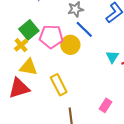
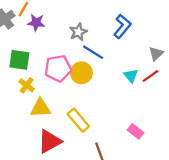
green square: (29, 30) -> (19, 60), moved, turned -30
red triangle: (19, 88) -> (50, 141), moved
pink rectangle: (106, 105) -> (136, 131), turned -72

